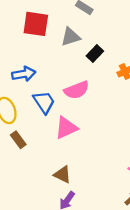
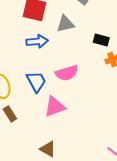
black rectangle: (95, 53) -> (101, 40), moved, turned 56
blue arrow: (24, 74) -> (37, 41), moved

